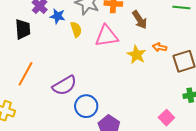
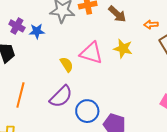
yellow semicircle: (76, 29) -> (67, 64), moved
pink triangle: (107, 36) -> (91, 53), moved, turned 40
orange arrow: (160, 47) -> (151, 24), moved

